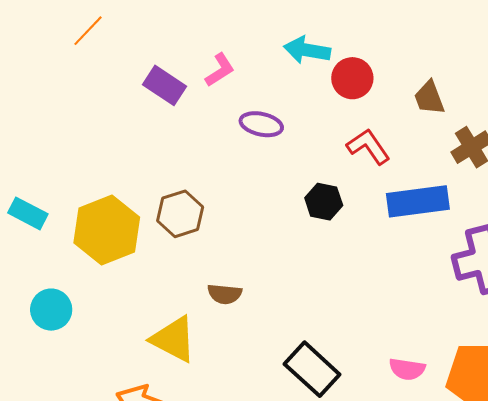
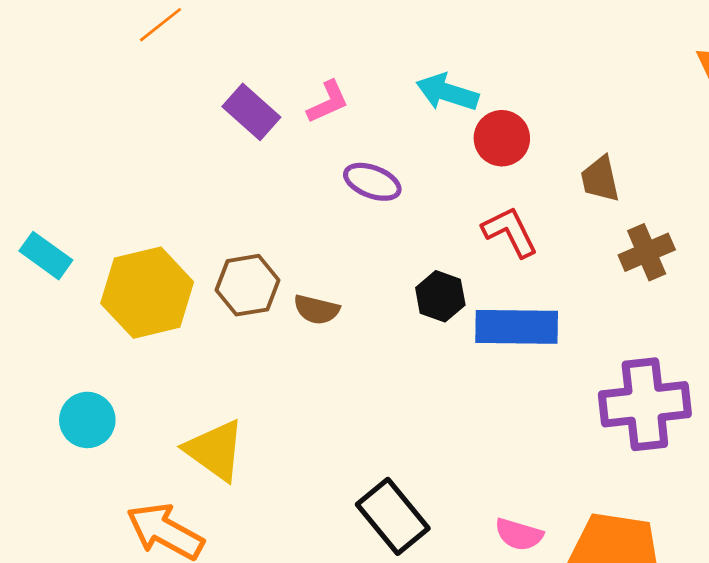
blue rectangle: (418, 201) -> (517, 327), moved
brown semicircle: (225, 294) -> (316, 310), moved
cyan circle: (51, 310) -> (87, 420), moved

